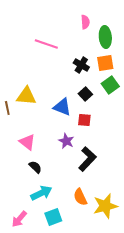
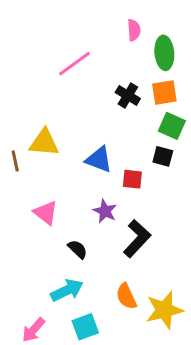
pink line: (46, 44) -> (75, 64), turned -55
green square: (110, 85) -> (172, 126), turned -30
black square: (85, 94) -> (163, 156), moved, turned -32
black semicircle: (35, 167) -> (78, 249), moved

